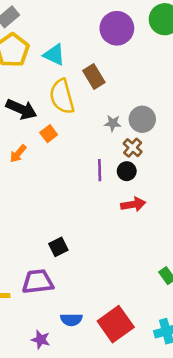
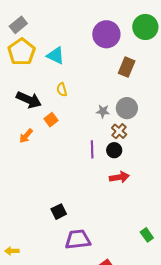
brown rectangle: (94, 77) -> (127, 67), moved, turned 54
yellow semicircle: (62, 97) -> (62, 90), size x0.5
purple trapezoid: (38, 282) -> (78, 239), moved

